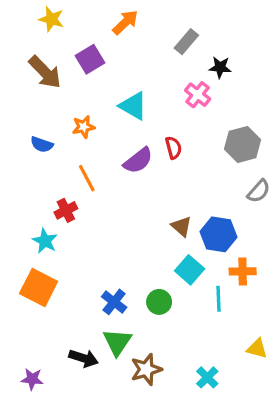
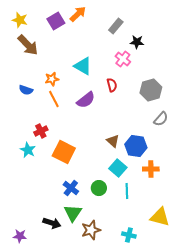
yellow star: (51, 19) -> (20, 20), moved
purple square: (90, 59) -> (56, 21), moved
red semicircle: (174, 148) -> (112, 85), moved
orange line: (87, 178) -> (54, 99), moved
orange square: (39, 287) -> (64, 152), moved
cyan line: (219, 299) -> (127, 191), moved
yellow triangle: (257, 349) -> (160, 217), size x1.5
cyan cross: (207, 377) -> (129, 235), turned -32

